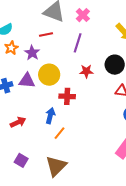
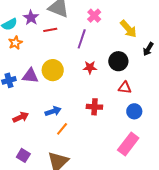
pink cross: (83, 15) -> (94, 16), moved
purple star: (32, 53) -> (31, 18), moved
red cross: (67, 96) -> (94, 107), moved
blue arrow: (50, 116) -> (53, 111), turned 56

